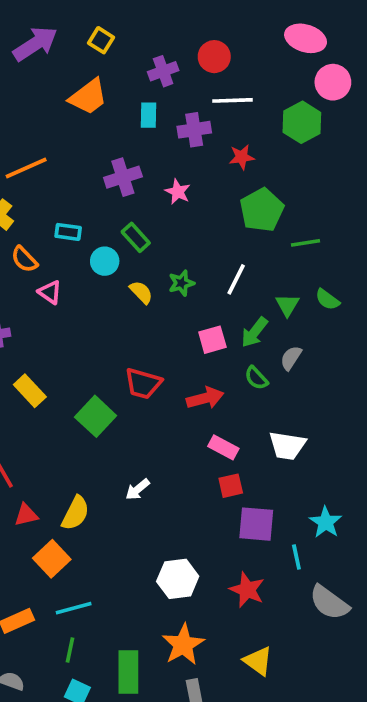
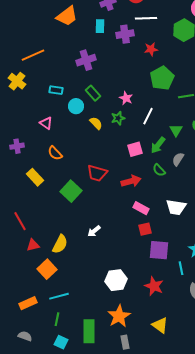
pink star: (178, 192) -> (126, 98), moved
orange semicircle: (24, 259) -> (55, 153), moved

